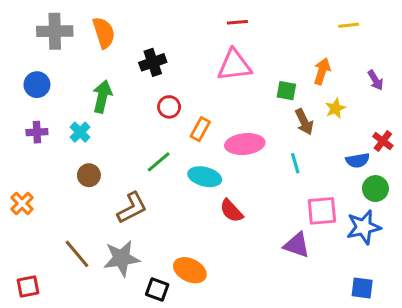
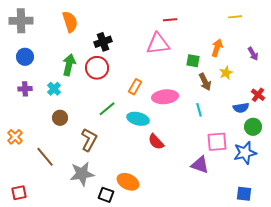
red line: (237, 22) -> (170, 20), moved
gray cross: (55, 31) -> (21, 21), moved
red circle: (169, 107) -> (97, 68), moved, size x1.5
brown L-shape: (132, 208) -> (89, 140), turned -35
brown line: (77, 254) -> (45, 157), moved

